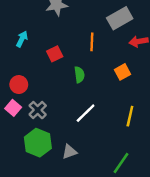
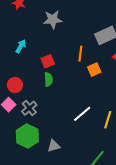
orange square: (123, 72) -> (94, 70), moved
green semicircle: (79, 75) -> (48, 79), moved
white line: (86, 113) -> (82, 114), moved

